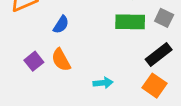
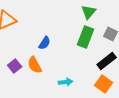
green rectangle: (130, 22) -> (86, 37), turned -70
blue semicircle: (61, 25) -> (45, 43), moved

